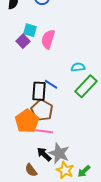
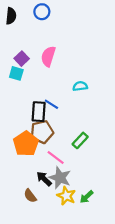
cyan square: (30, 30) -> (16, 73), moved
green rectangle: (86, 86) -> (80, 140), moved, size x0.7
brown pentagon: (42, 110) -> (42, 132), turned 30
pink line: (44, 131) -> (56, 157), moved, turned 30

